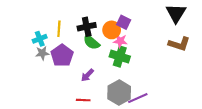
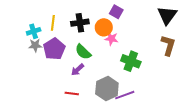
purple square: (124, 22) -> (116, 12), moved
green semicircle: (91, 42) -> (83, 52), moved
brown L-shape: (179, 44) -> (168, 45), turned -95
green cross: (120, 56) -> (131, 61), moved

